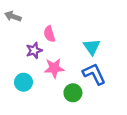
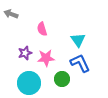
purple star: (34, 50) -> (25, 53), moved
cyan circle: (23, 82) -> (29, 83), moved, size x1.5

